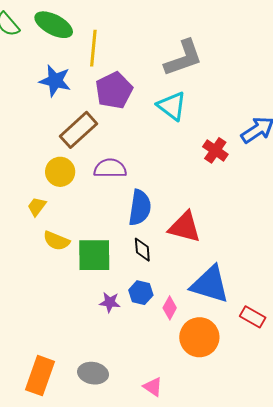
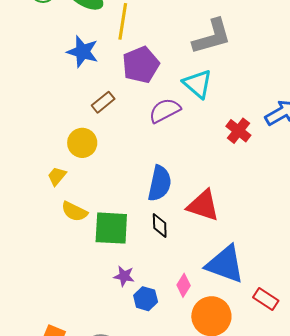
brown rectangle: (79, 130) -> (103, 102), size x0.6
purple semicircle: (110, 168) -> (165, 111), moved, turned -32
blue hexagon: (141, 293) -> (146, 299), moved

